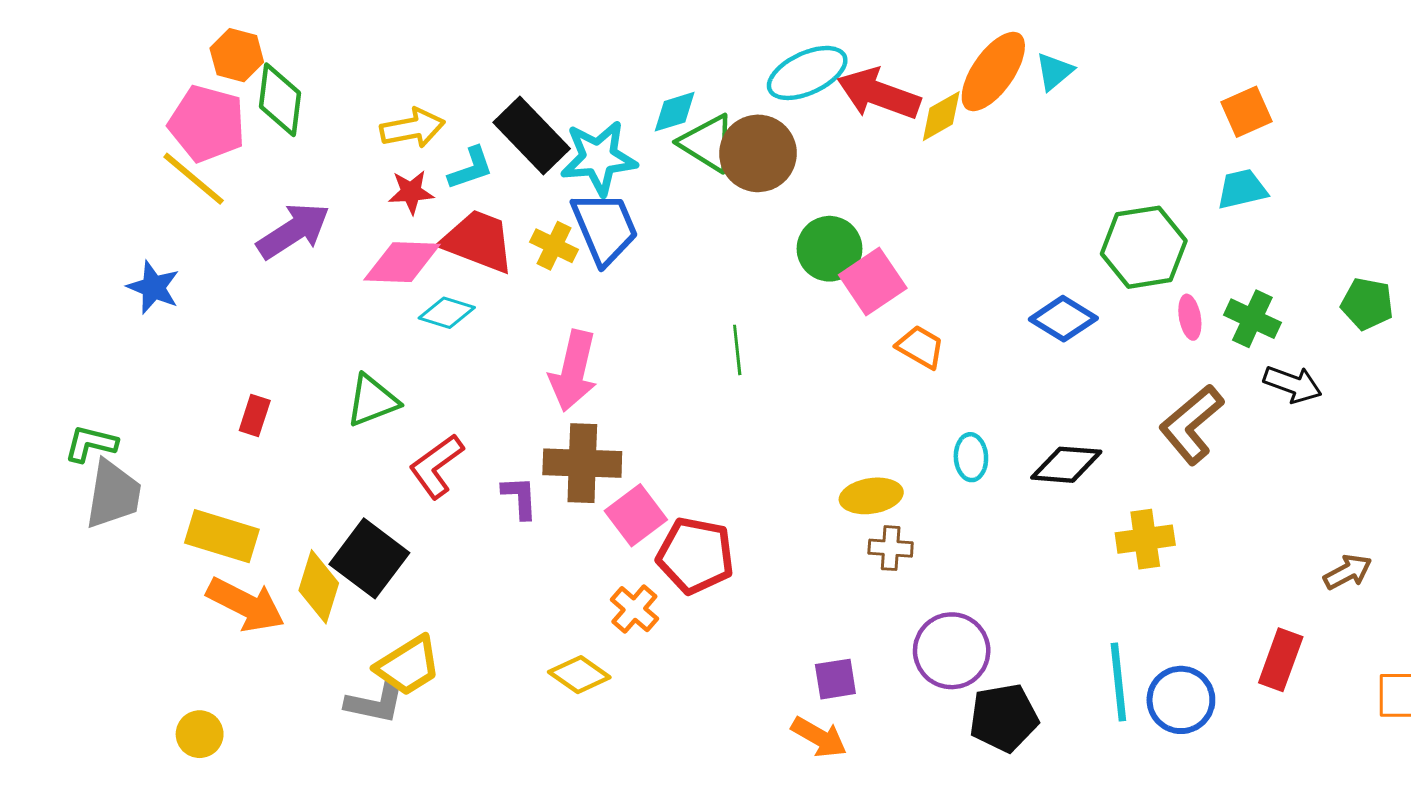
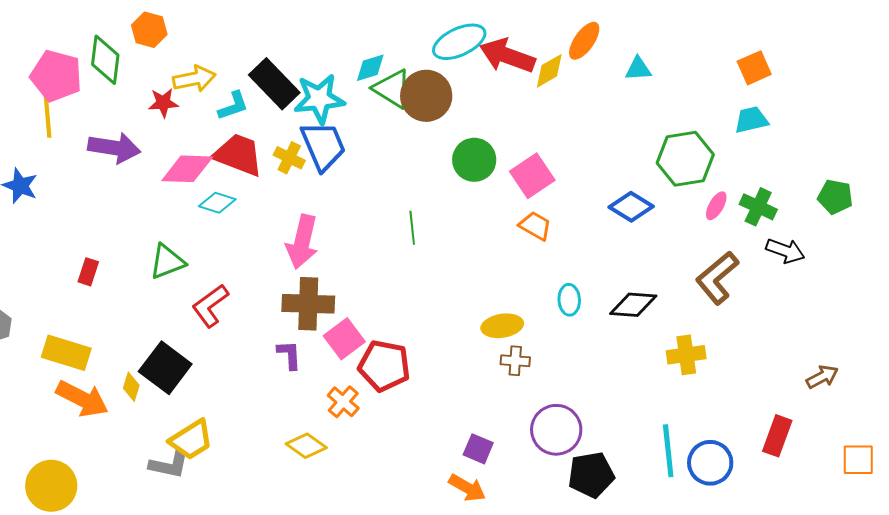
orange hexagon: (237, 55) -> (149, 30), moved
orange ellipse: (993, 71) -> (584, 41), size x0.7
cyan triangle: (1054, 71) -> (638, 69), moved, turned 36
yellow line: (194, 179) -> (47, 113), turned 45
red star: (411, 192) -> (163, 103), moved
purple arrow: (293, 231) -> (114, 148), turned 42
pink square: (873, 281) -> (532, 176), moved
pink ellipse: (1190, 317) -> (716, 206), turned 40
purple L-shape: (520, 497) -> (289, 355), moved
yellow diamond: (319, 587) -> (131, 387), size x0.6
purple square: (835, 679) -> (478, 449), turned 32
yellow circle: (200, 734) -> (51, 486), size x1.6

